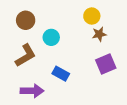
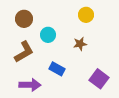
brown star: (99, 34) -> (80, 44), moved
purple square: (106, 64) -> (99, 79), moved, turned -30

